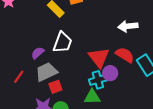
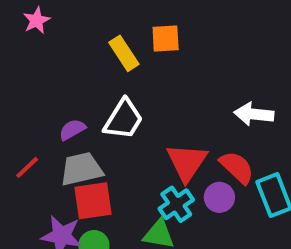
purple circle: (110, 73) -> (219, 197), moved
cyan cross: (98, 80) -> (176, 204), turned -30
red square: (55, 87) -> (93, 201), size x1.5

